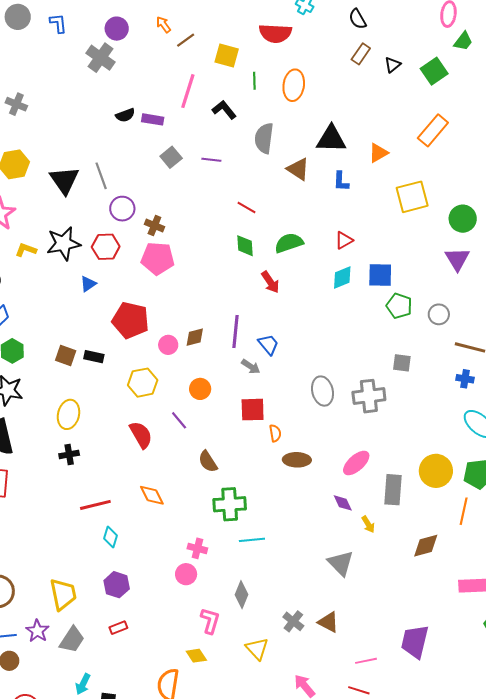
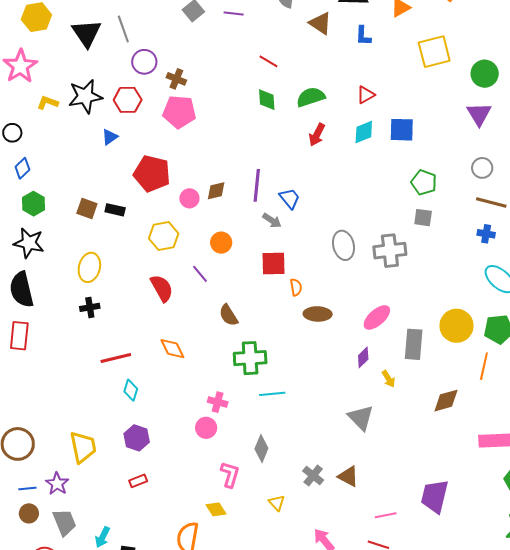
red arrow: (270, 282) -> (317, 135), moved, turned 60
green pentagon: (399, 306) -> (424, 182), moved
gray circle: (439, 314) -> (482, 168), moved
purple diamond: (343, 503) -> (363, 357), turned 70
gray trapezoid: (72, 640) -> (64, 522), moved, turned -56
yellow triangle: (257, 649) -> (277, 503), size x0.7

